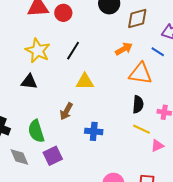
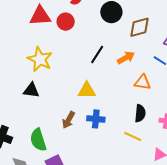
black line: (73, 51) -> (97, 54), moved
orange triangle: (140, 73) -> (143, 82), size x0.7
yellow line: (142, 129) -> (133, 136), moved
blue cross: (94, 131) -> (96, 119), moved

